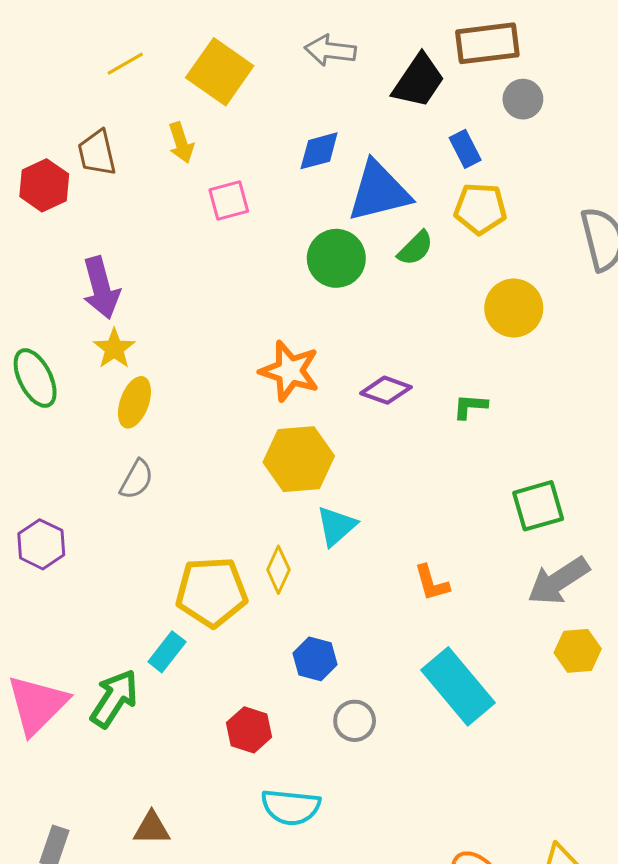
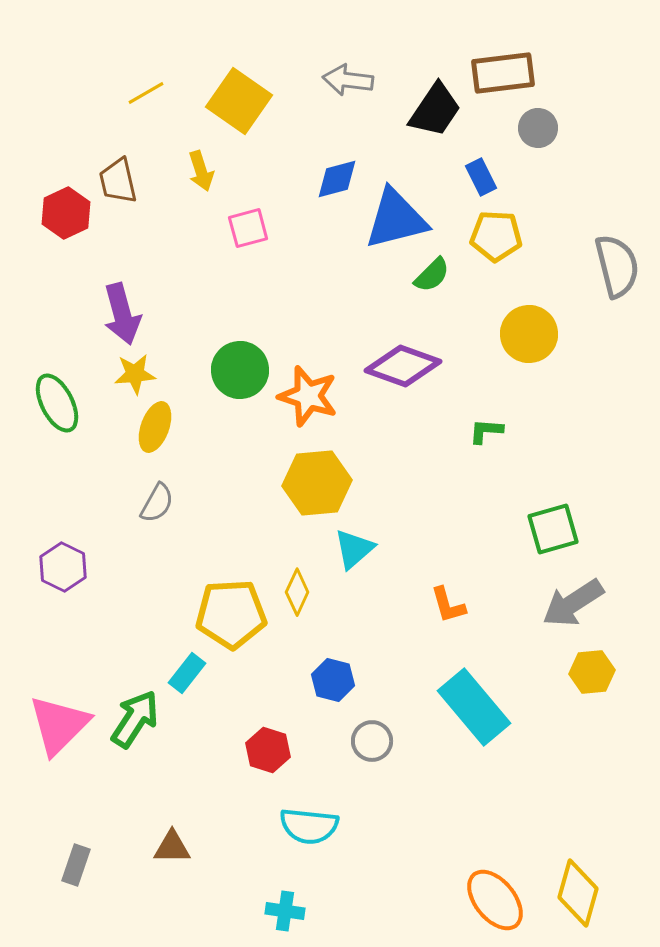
green circle: (336, 258) -> (240, 370), moved
yellow star: (114, 349) -> (135, 374), turned 30
purple diamond: (386, 390) -> (403, 366), moved, size x1.5

